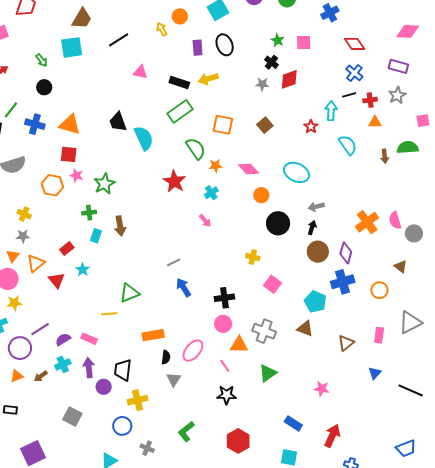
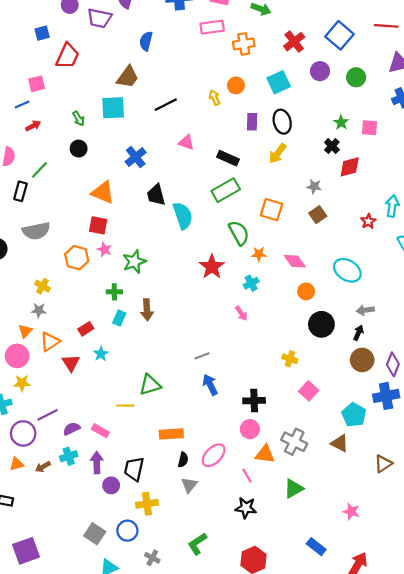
yellow arrow: (208, 79) -> (278, 153), moved, turned -42
gray star: (262, 84) -> (314, 186), moved
blue cross: (35, 124) -> (136, 157), moved, turned 30
gray square: (72, 417) -> (95, 534), moved

